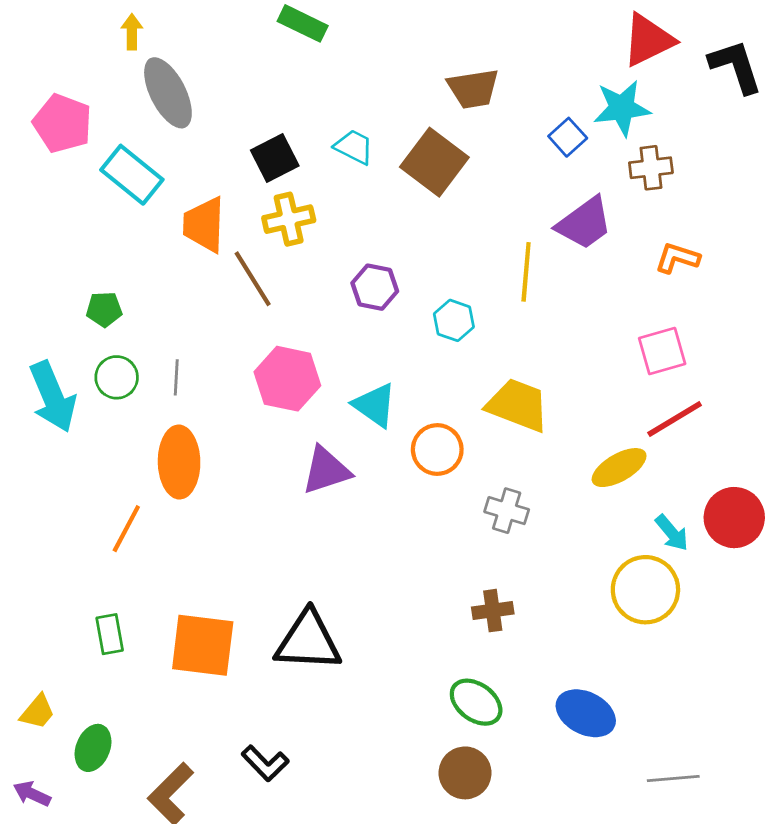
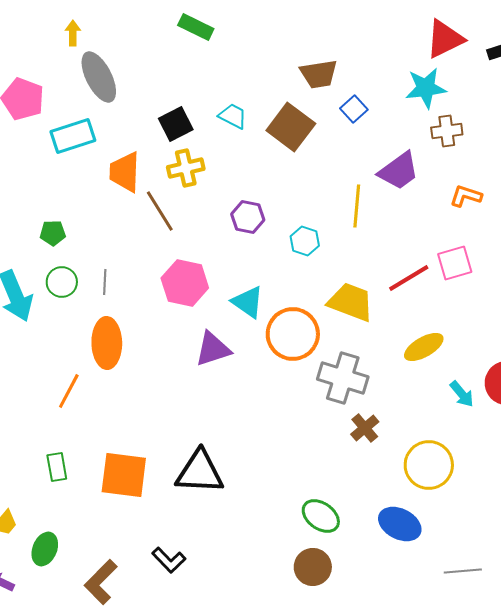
blue square: (568, 137) -> (354, 109), moved
cyan rectangle: (132, 175) -> (73, 136), turned -57
red line: (675, 419) -> (409, 278), moved
orange circle: (437, 450) -> (293, 334), size x1.4
gray cross: (507, 511) -> (343, 378), size x1.6
yellow circle: (645, 590) -> (429, 465), moved
brown cross: (493, 611) -> (365, 428), moved, turned -32

